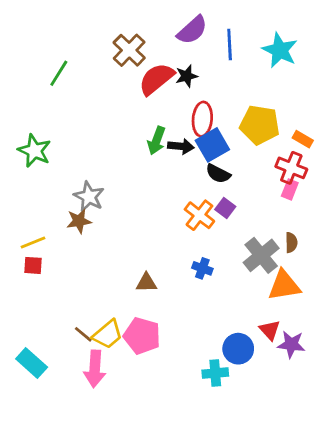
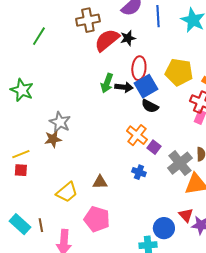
brown cross: (129, 50) -> (88, 20), turned 35
purple square: (225, 208) -> (154, 147), moved
brown line: (83, 334) -> (41, 225), moved, turned 40
yellow trapezoid: (108, 334) -> (67, 192), moved
cyan rectangle: (32, 363) -> (20, 224), moved

